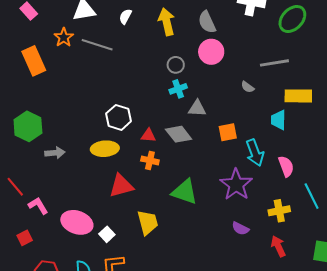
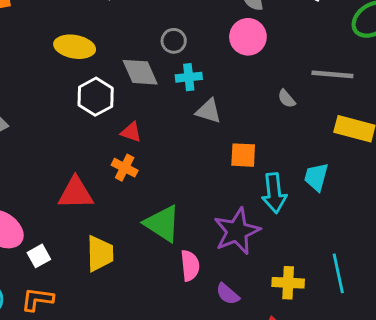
gray circle: (176, 65) -> (174, 41), moved
cyan trapezoid: (278, 120) -> (316, 177), moved
gray diamond: (179, 134) -> (140, 72), moved
yellow ellipse: (105, 149) -> (75, 47), moved
pink semicircle: (286, 166) -> (190, 266), moved

